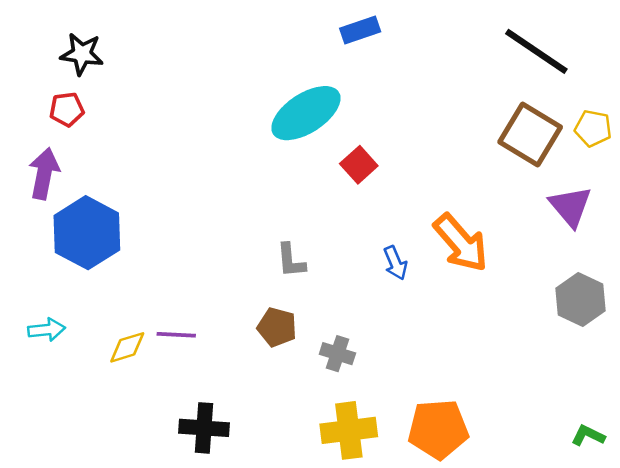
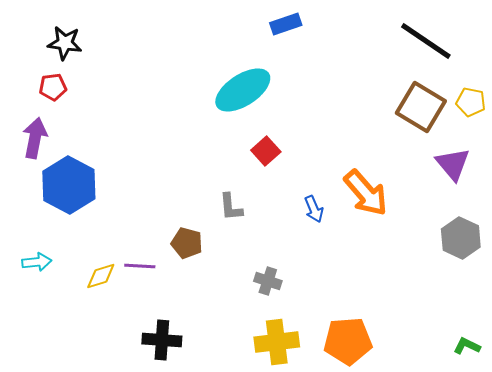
red square: (359, 165) -> (266, 151), moved
brown pentagon: (277, 327) -> (187, 243), moved

